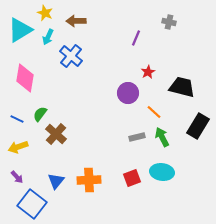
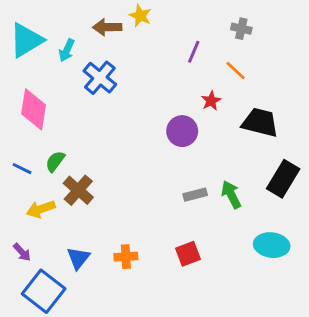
yellow star: (45, 13) -> (140, 16), moved
orange line: (154, 112) -> (236, 70), moved
yellow arrow: (18, 147) -> (41, 209), moved
cyan ellipse: (162, 172) -> (272, 245), moved
orange cross: (89, 180) -> (126, 257), size x0.7

